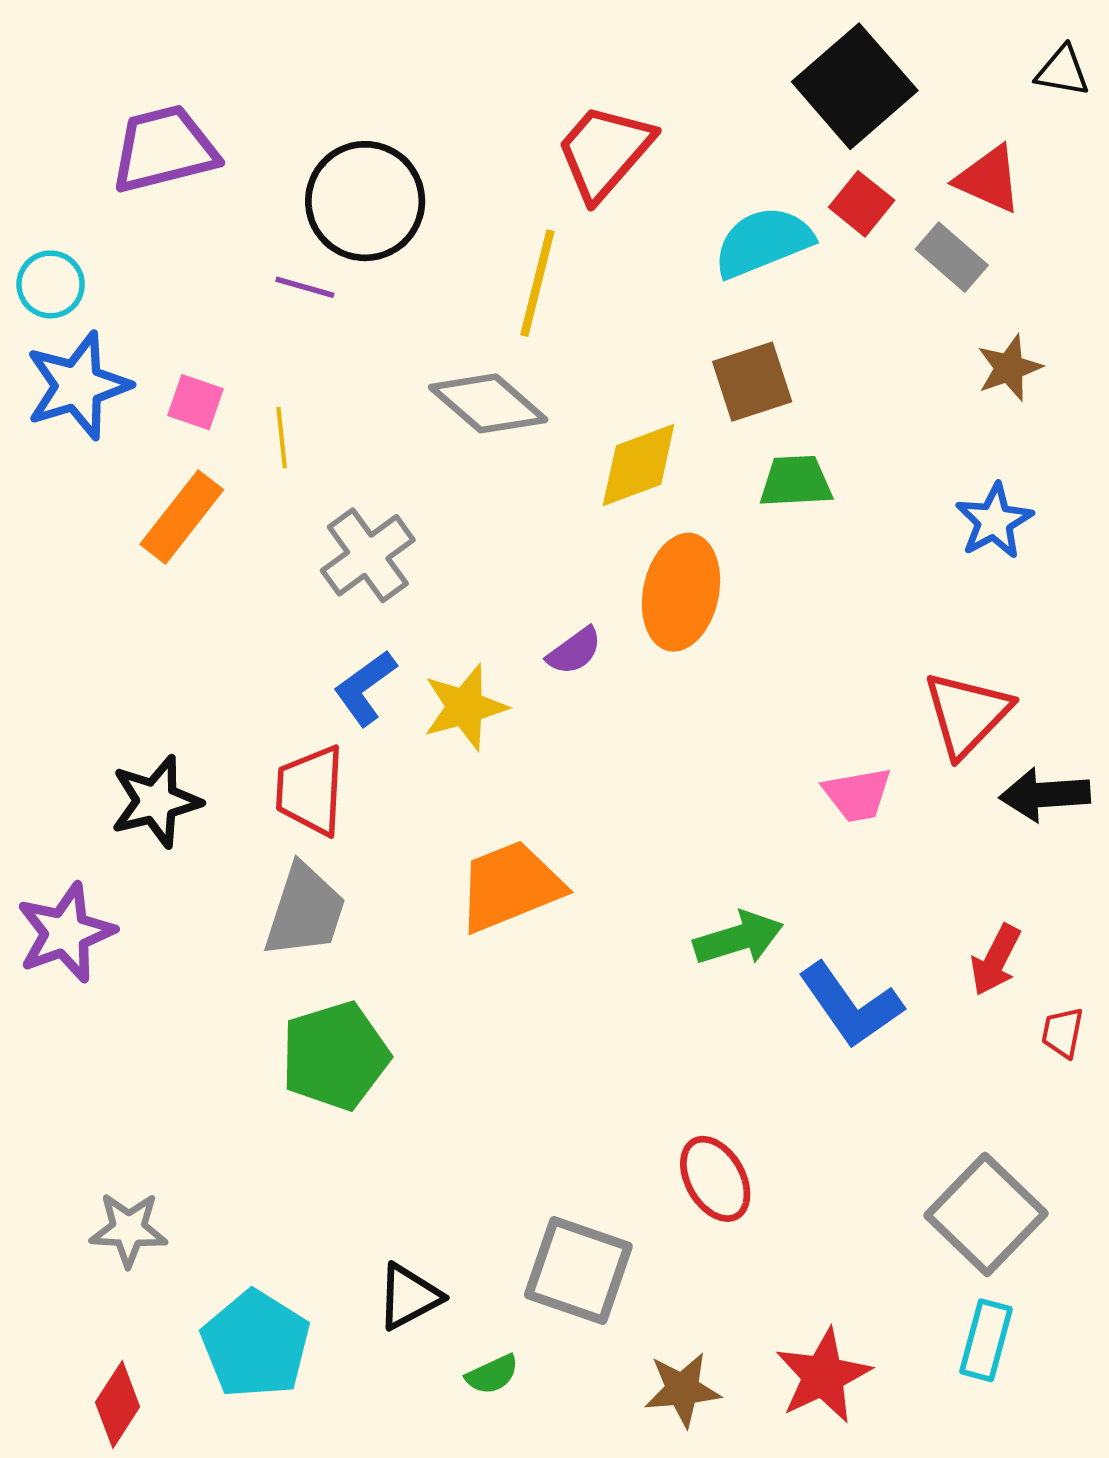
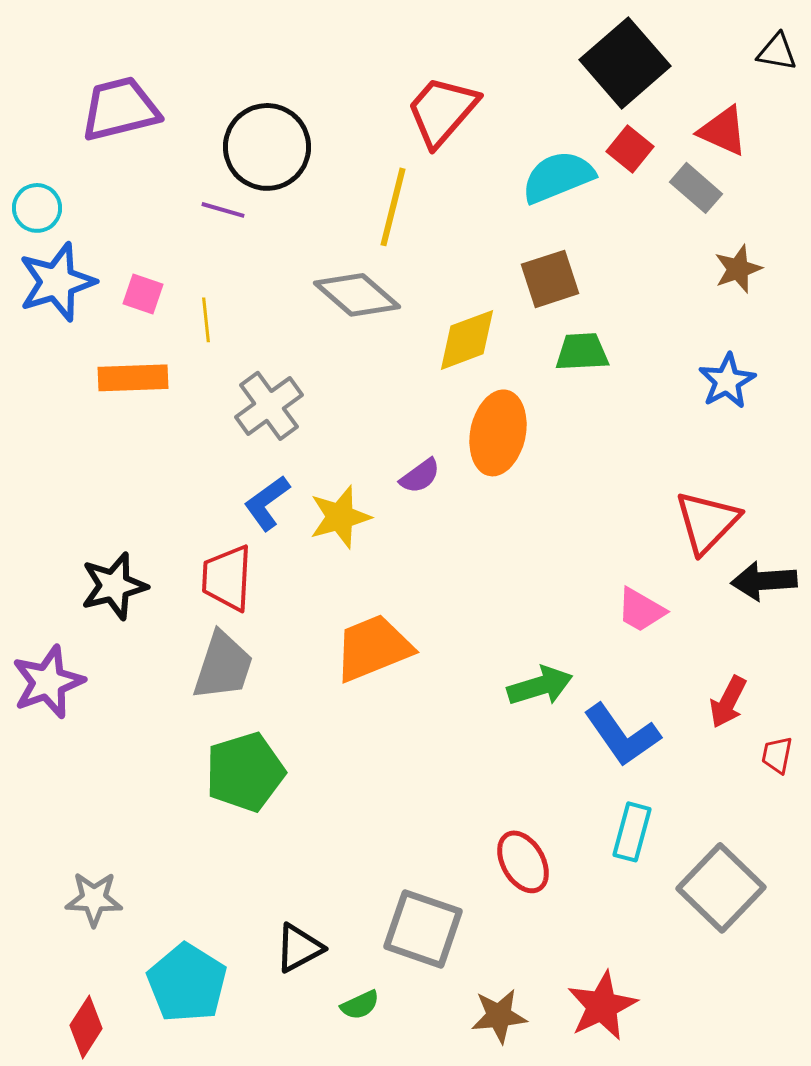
orange rectangle: (182, 517) -> (133, 378), turned 50
pink trapezoid: (857, 795) -> (641, 610), moved, turned 40
cyan rectangle: (986, 1340) -> (632, 832), moved

